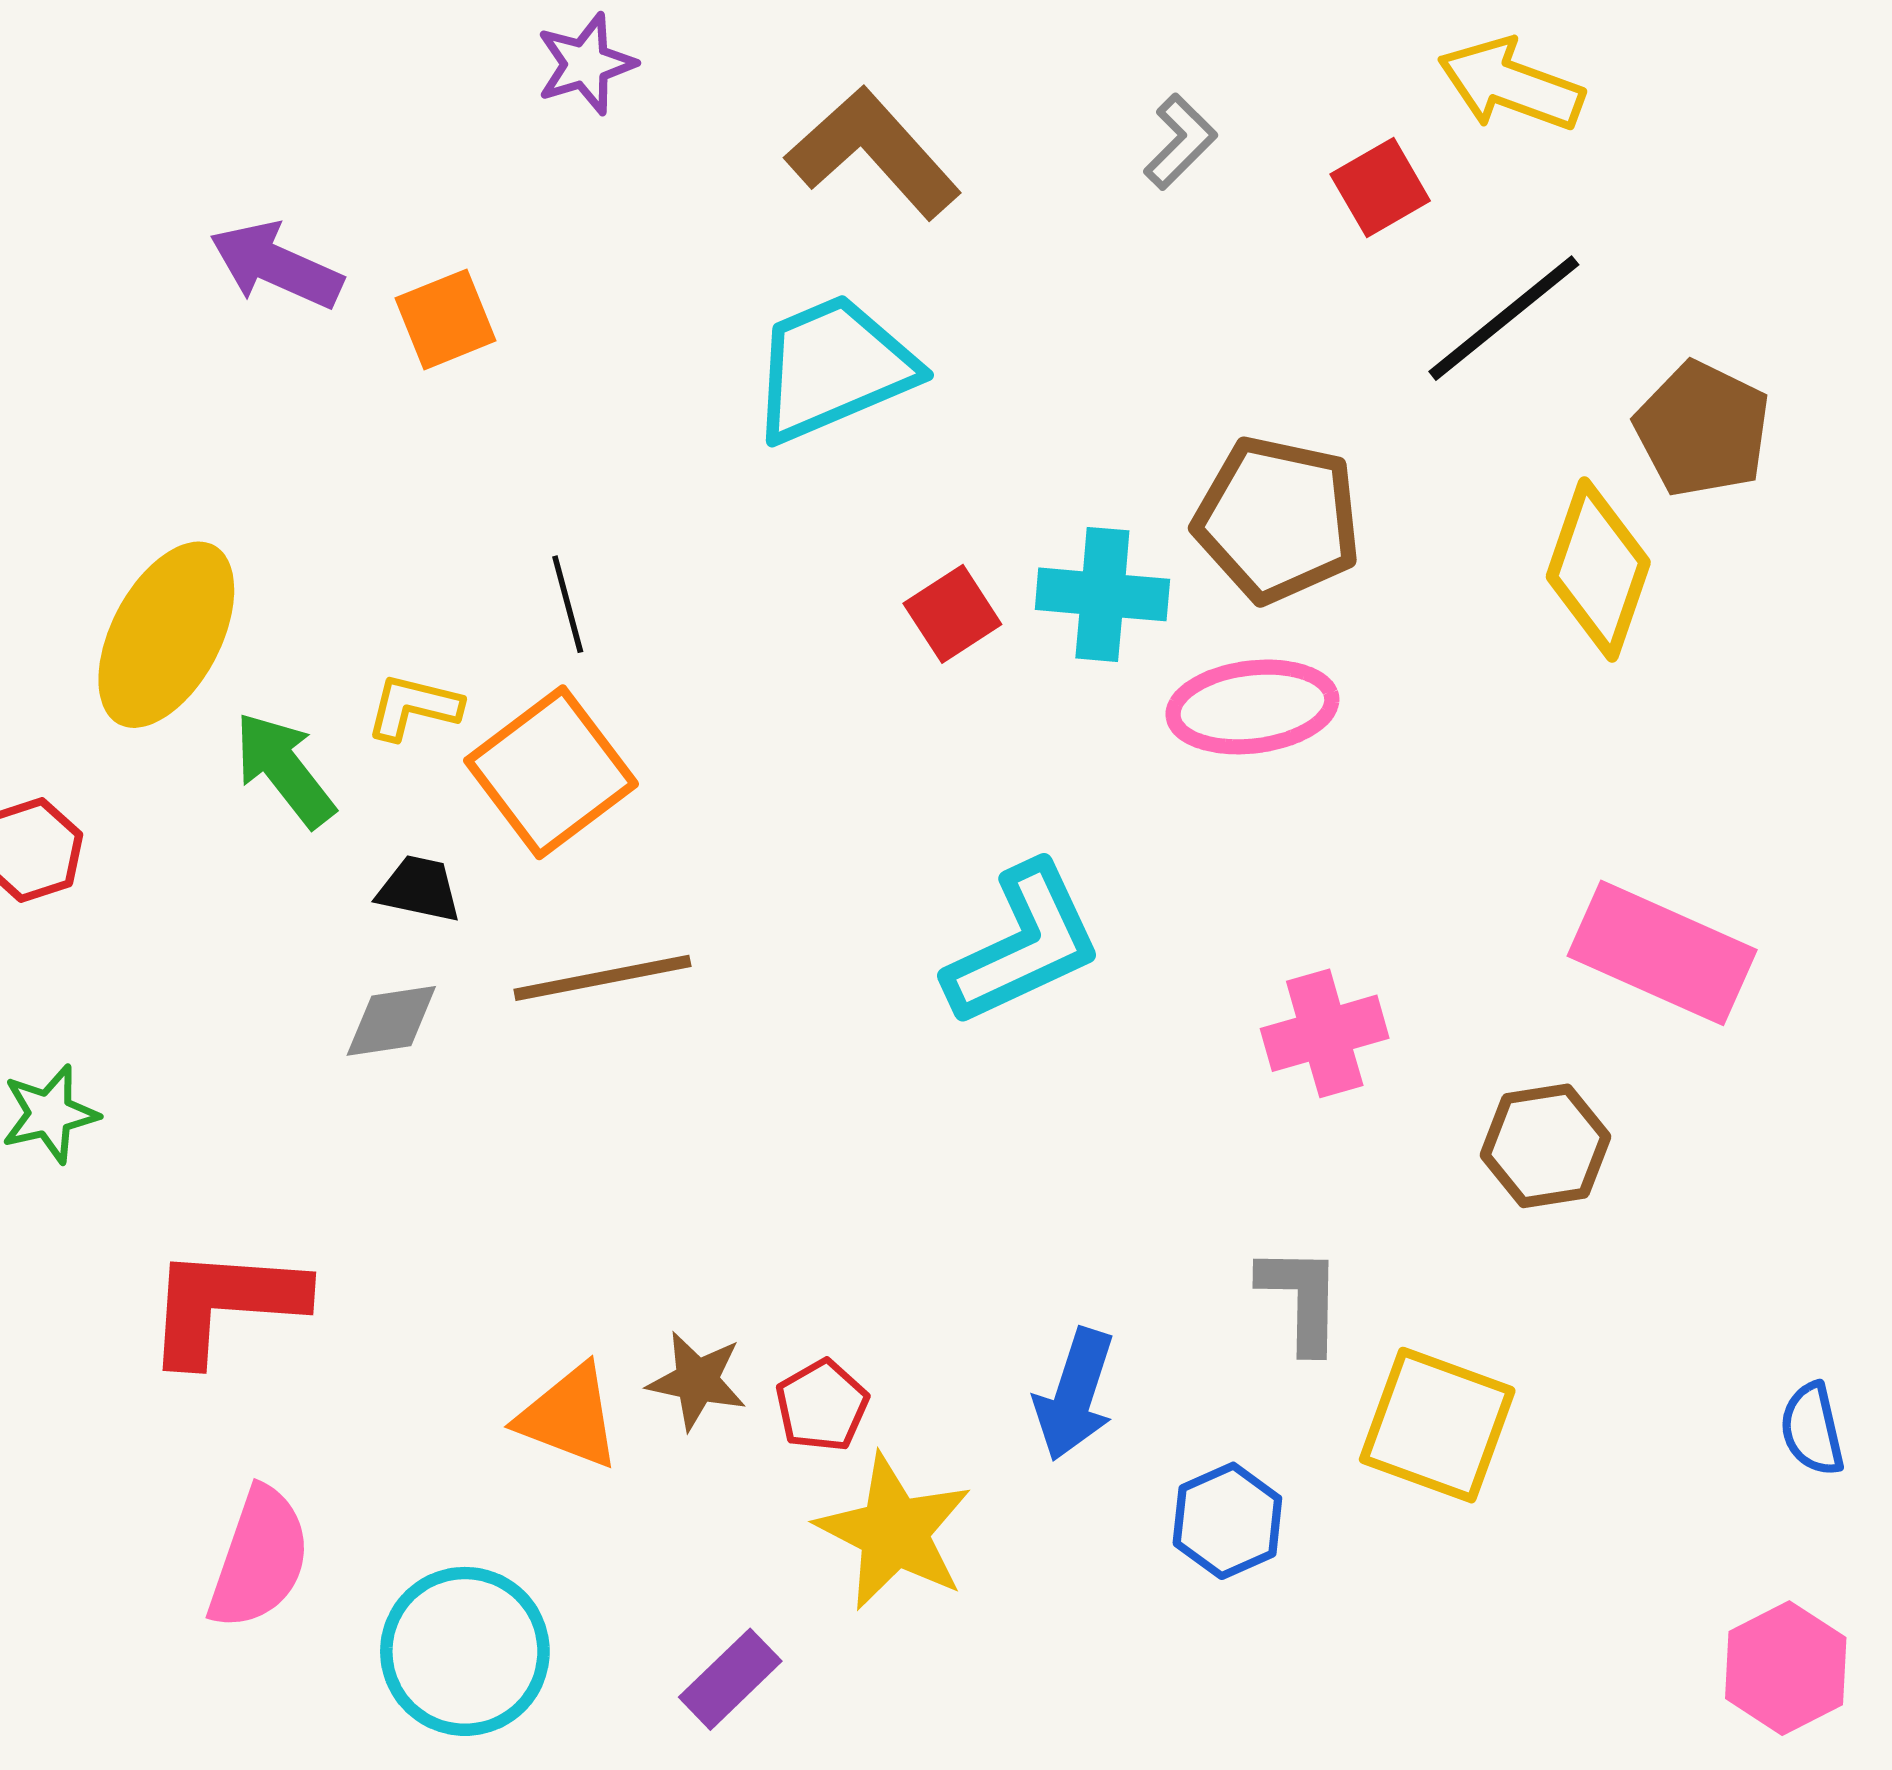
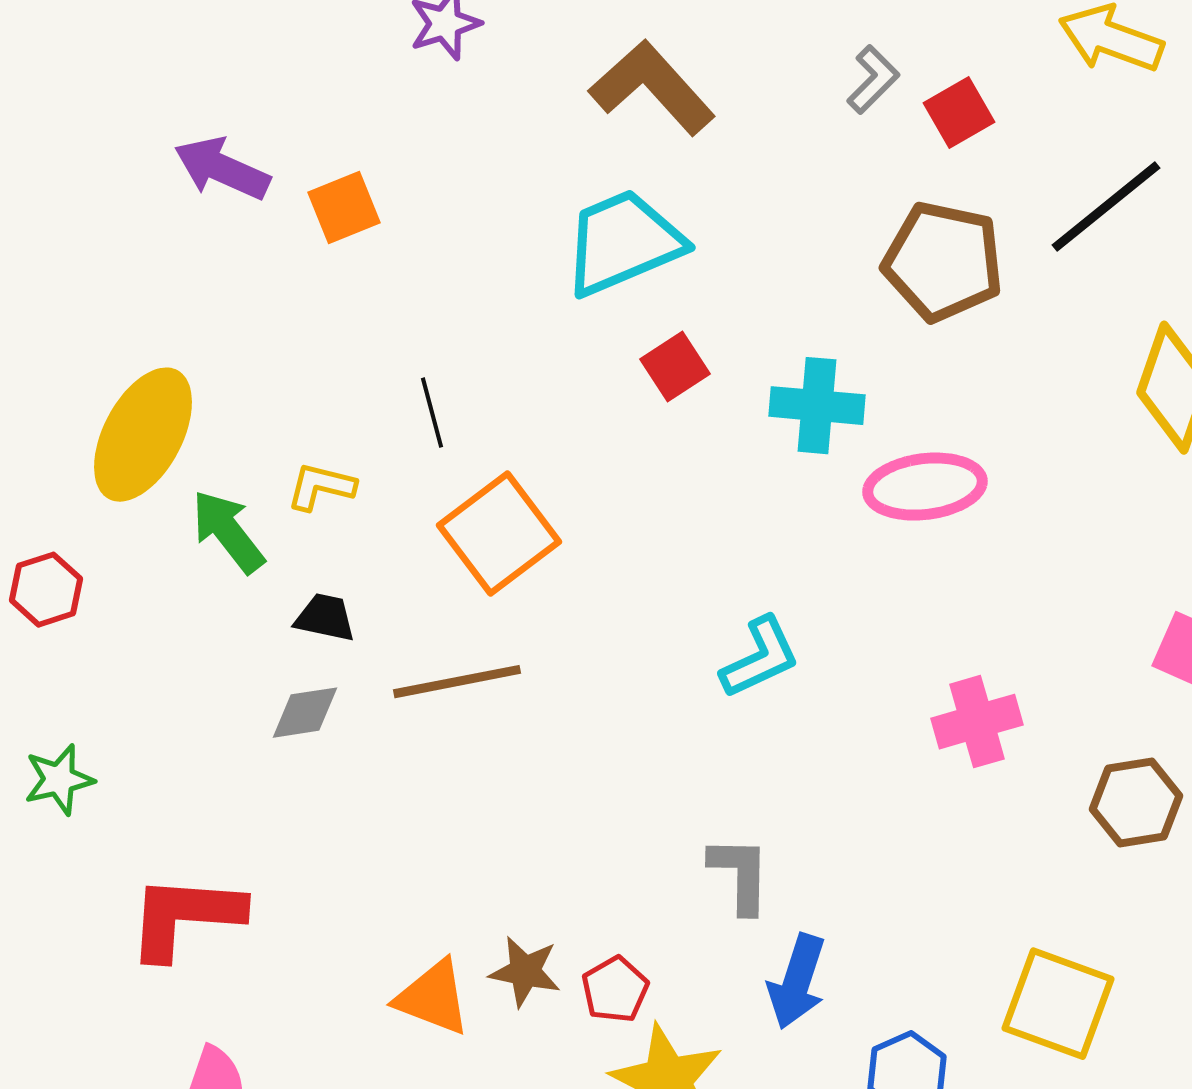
red square: (1380, 188) -> (959, 113), moved
brown pentagon: (1277, 519) -> (943, 262), moved
red square: (952, 614) -> (675, 367), moved
orange square: (551, 772) -> (499, 534), moved
cyan L-shape: (1023, 944) -> (760, 658), size x0.7
gray L-shape: (1301, 1299) -> (740, 875), moved

